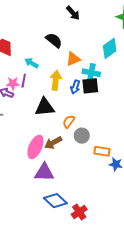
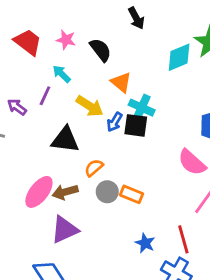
cyan diamond: (110, 48) -> (179, 57), moved
orange triangle: (73, 59) -> (121, 82), turned 49
yellow arrow: (56, 80) -> (90, 106), turned 102
pink star: (13, 83) -> (66, 40), moved
orange rectangle: (102, 151) -> (131, 194), moved
purple triangle: (44, 172) -> (65, 230), moved, turned -40

